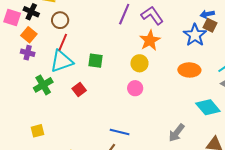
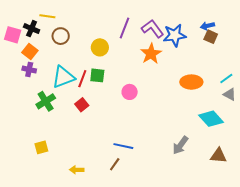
blue star: (195, 35) -> (175, 35), moved, turned 30
red line: (63, 42) -> (82, 79), moved
yellow circle: (139, 63) -> (100, 47), moved
pink circle: (135, 88) -> (130, 92), moved

